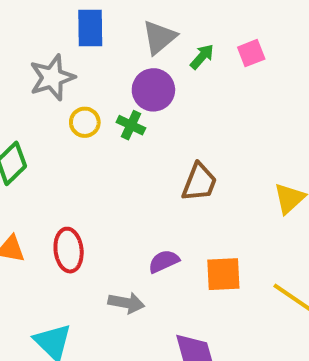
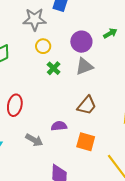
gray triangle: (159, 37) -> (84, 66), moved
green cross: (131, 125) -> (54, 68), moved
brown trapezoid: (199, 182) -> (87, 105), moved

